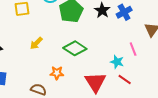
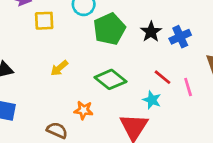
cyan star: (117, 62) -> (152, 100), moved
red line: (125, 79) -> (163, 77), moved

